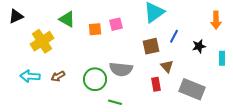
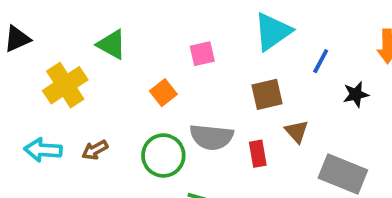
orange square: (95, 29) -> (163, 93), moved, turned -32
blue line: (174, 36) -> (321, 61), moved
red rectangle: (156, 84) -> (258, 154), moved

